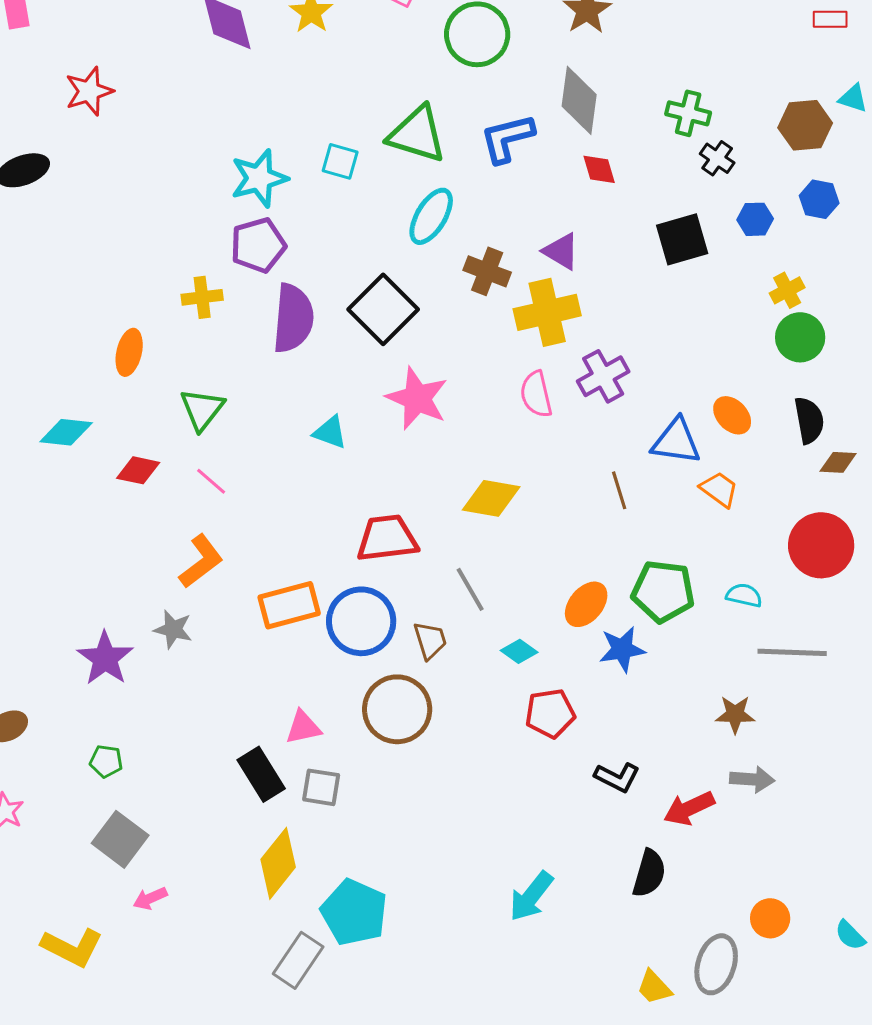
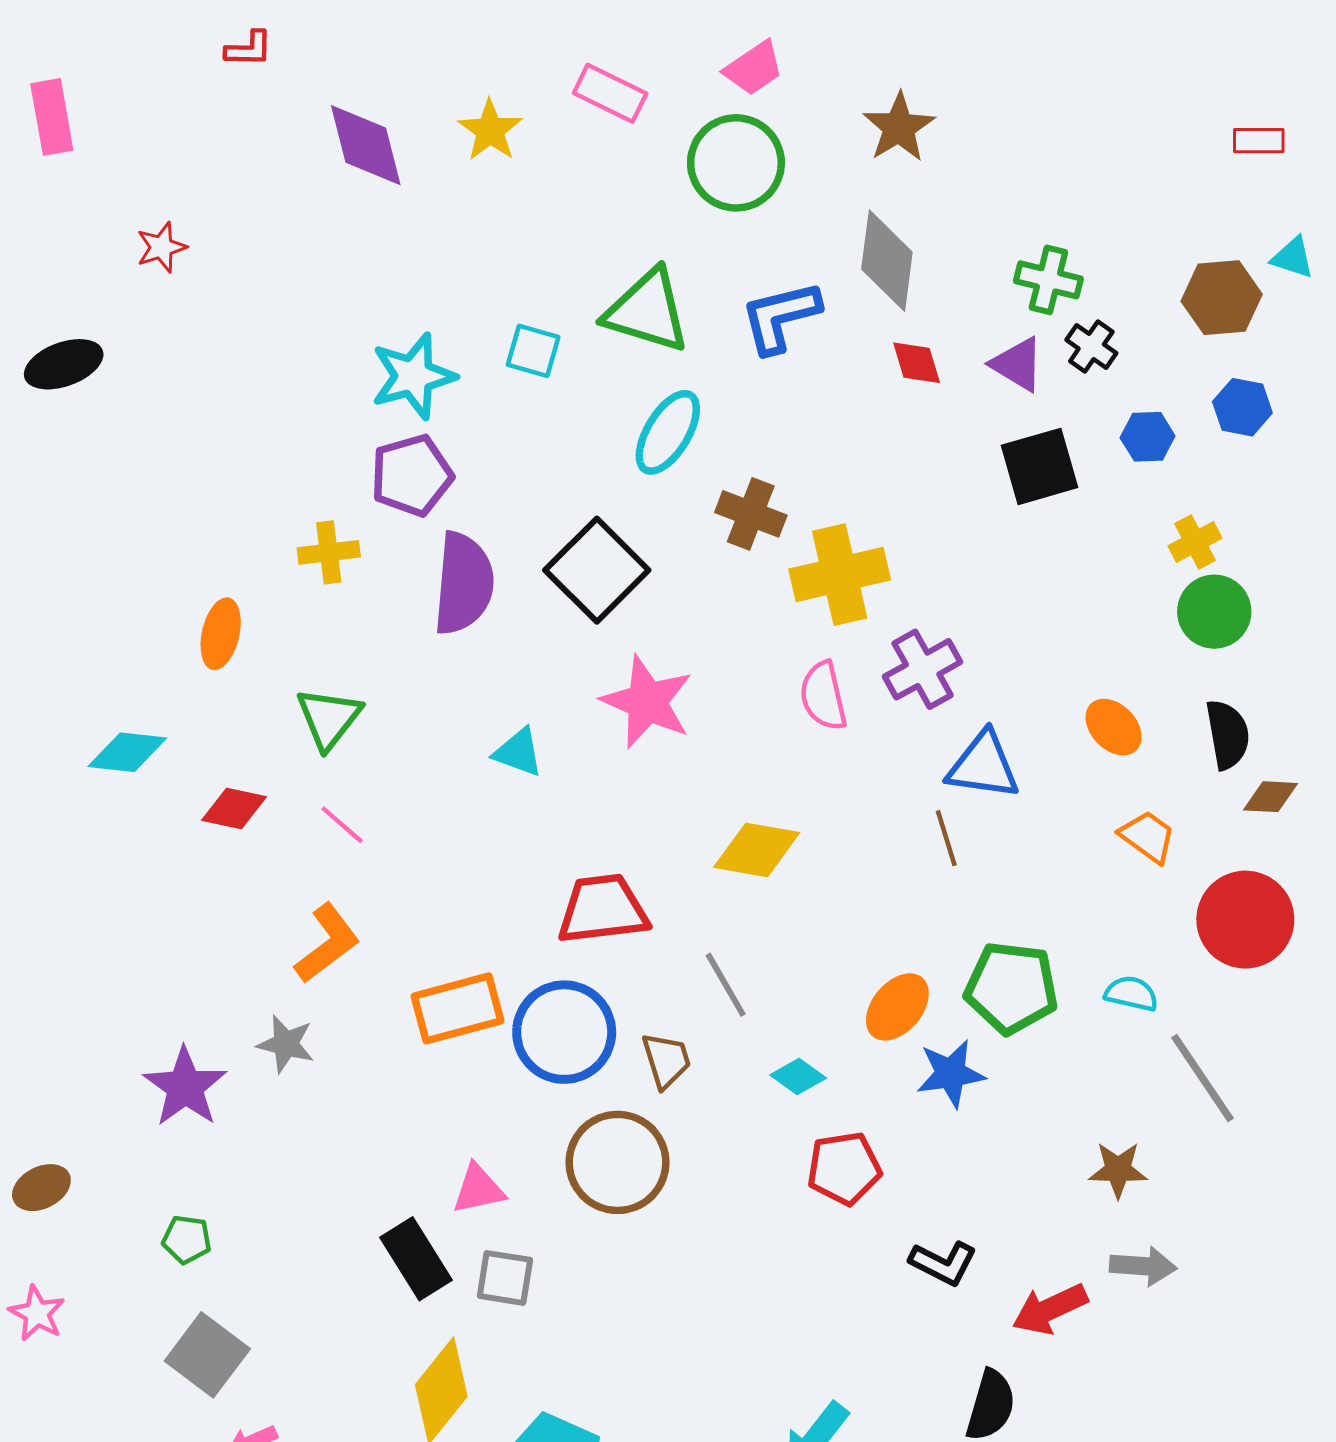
red star: (89, 91) -> (161, 247), size x0.7
purple triangle: (561, 251) -> (1017, 364), moved
blue triangle: (676, 441) -> (983, 766), moved
orange trapezoid: (719, 489) -> (1148, 837), moved
gray line: (792, 652) -> (1202, 1078), turned 54

